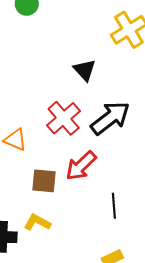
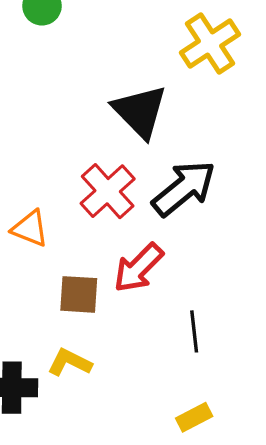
black triangle: (85, 70) -> (140, 111), size x1.5

